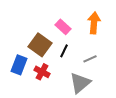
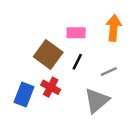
pink rectangle: (63, 27) -> (76, 33), turned -42
blue rectangle: (19, 65) -> (24, 94), moved

